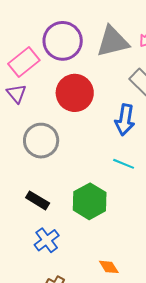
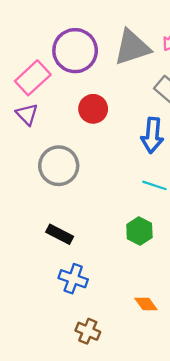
red circle: (75, 93) -> (93, 109), size x0.7
green hexagon: (90, 201) -> (139, 231), moved, size x0.7
blue cross: (47, 240) -> (73, 279), turned -30

